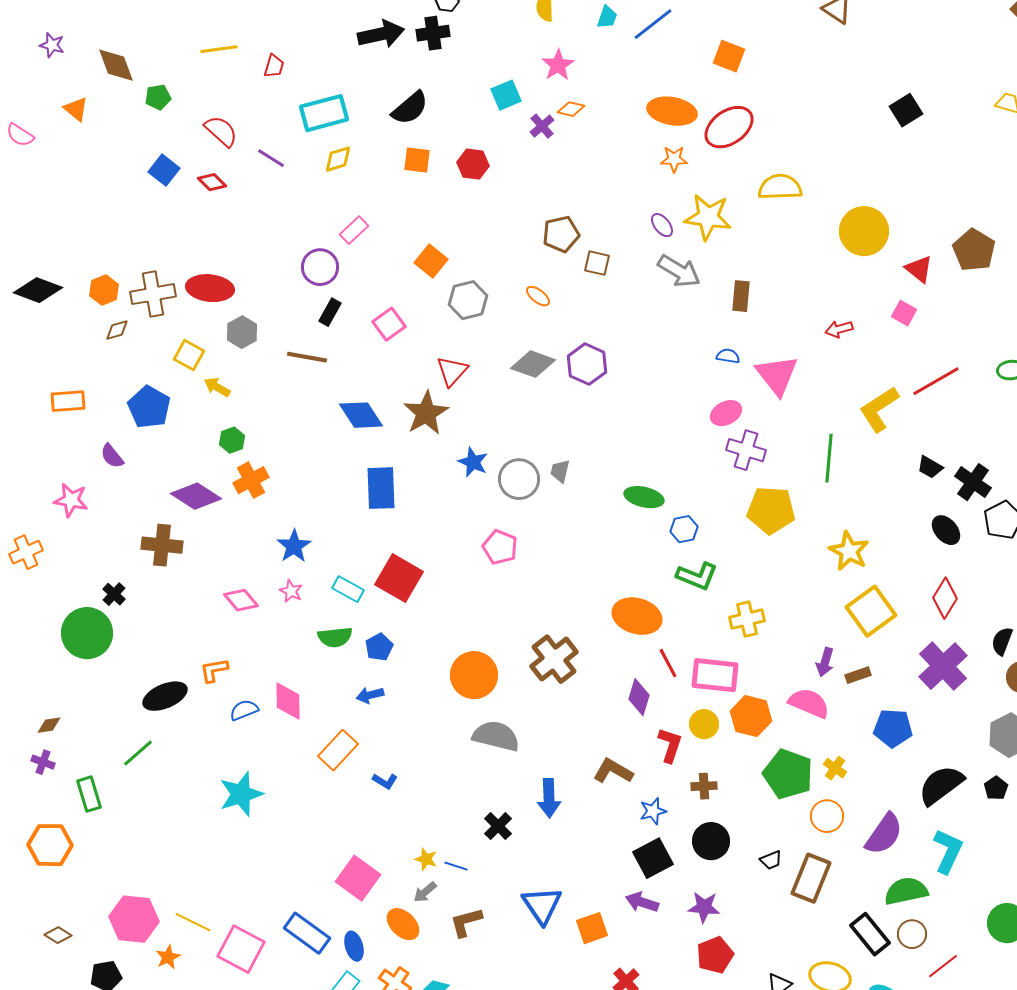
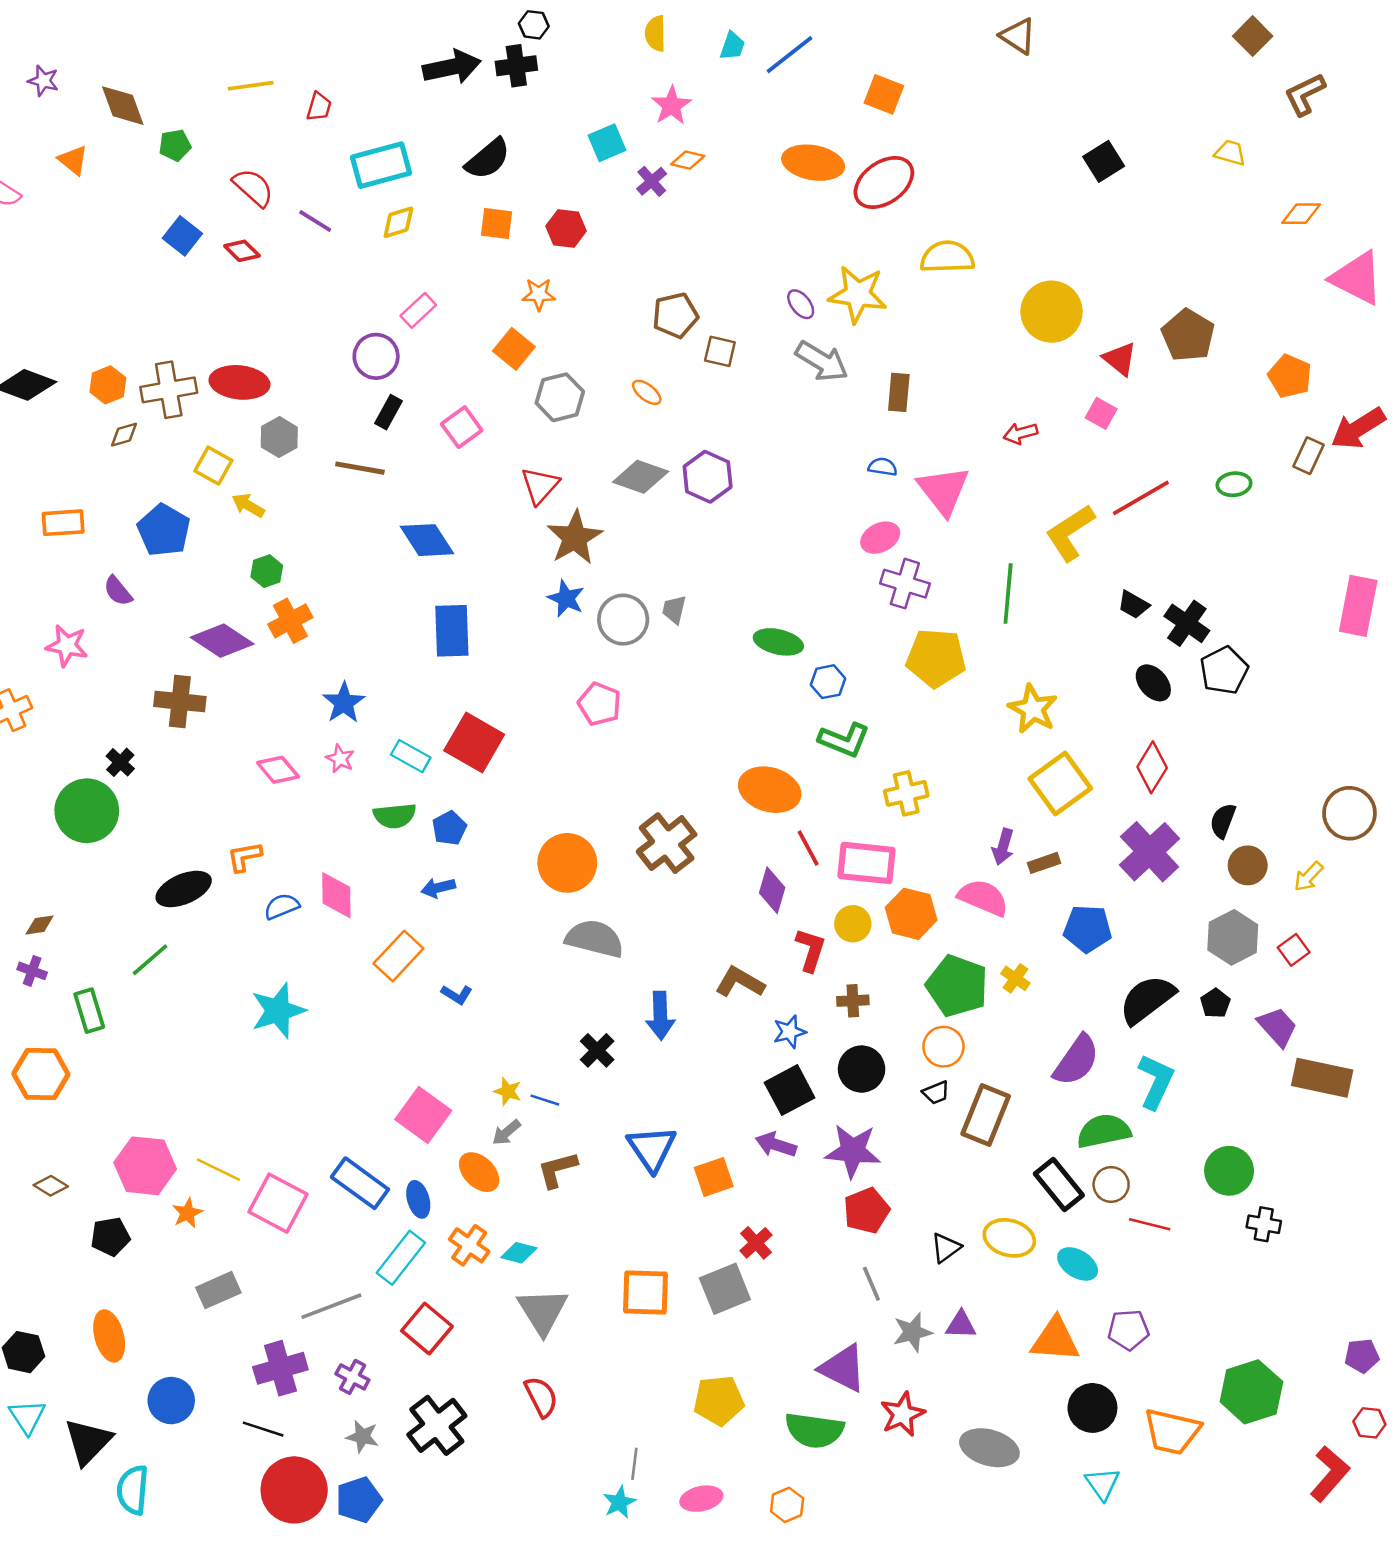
orange star: (674, 159) -> (539, 294), moved
brown star: (426, 413) -> (575, 538), moved
orange circle: (827, 816) -> (943, 1047), moved
purple star: (704, 907) -> (853, 1151), size x1.4
red line: (943, 966) -> (1150, 1224), turned 52

